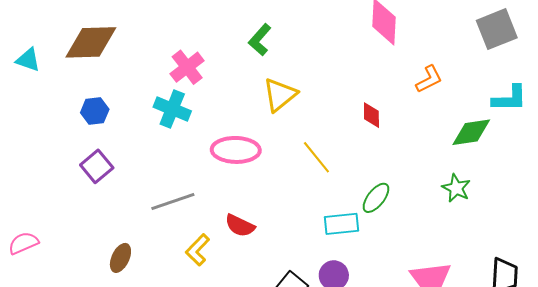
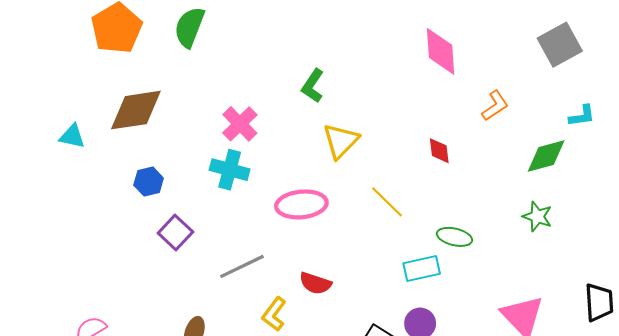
cyan L-shape: (510, 99) -> (582, 116), size x0.7
purple square: (97, 166) -> (175, 232), moved
green ellipse: (376, 198) -> (455, 237), turned 72

